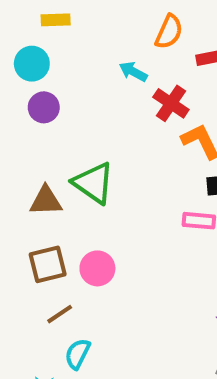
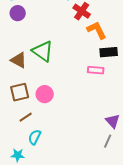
brown triangle: (46, 201) -> (19, 60), turned 30

